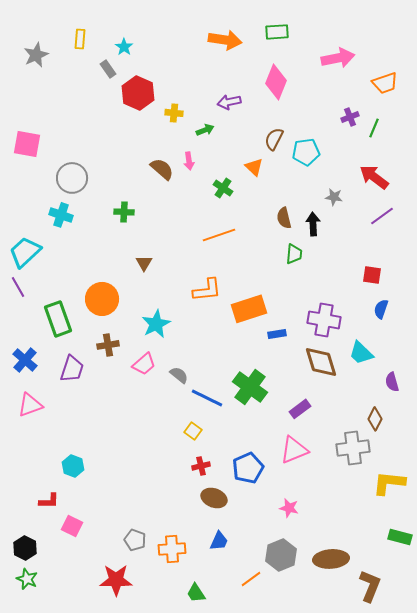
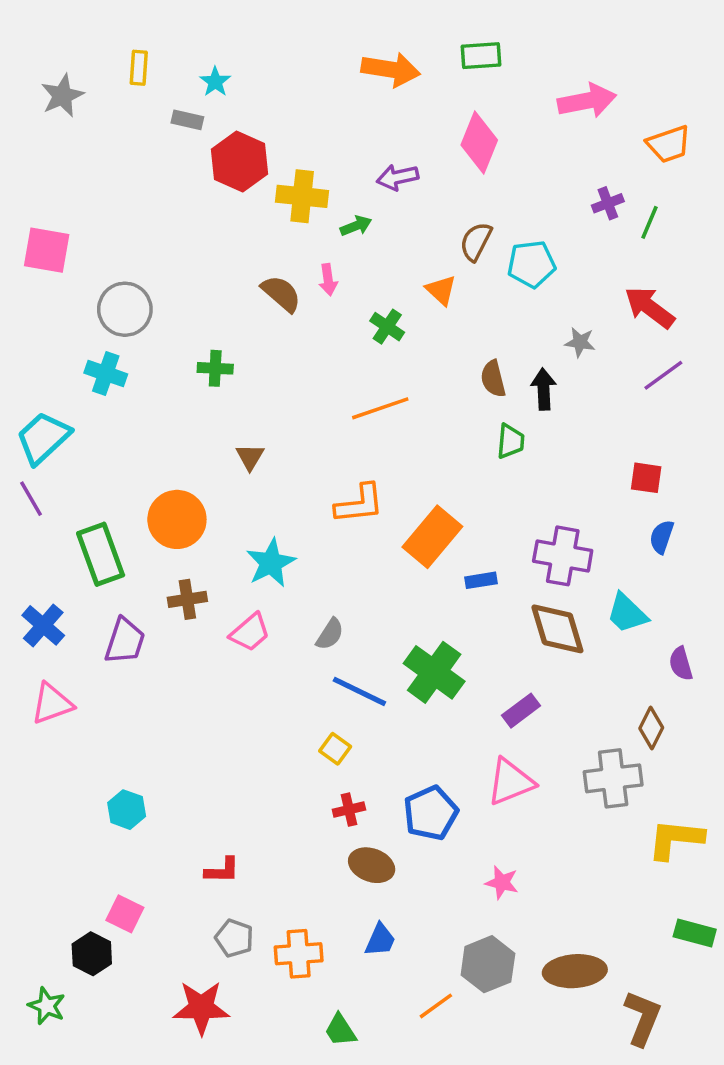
gray rectangle: (108, 69) -> (187, 120), turned -42
yellow cross: (174, 113) -> (302, 196), size x1.6
orange rectangle: (249, 309) -> (432, 537), turned -32
gray semicircle: (179, 375) -> (330, 634), moved, turned 84
red L-shape: (49, 501) -> (222, 870), moved
black hexagon: (25, 548) -> (92, 954), moved

